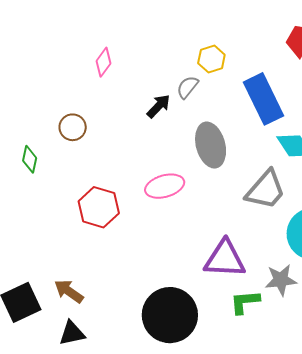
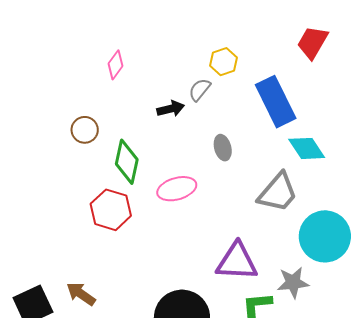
black arrow: (159, 106) -> (171, 109), turned 32
gray ellipse: (211, 145) -> (223, 148), size x0.6
green diamond: (30, 159) -> (127, 162), moved, size x1.6

